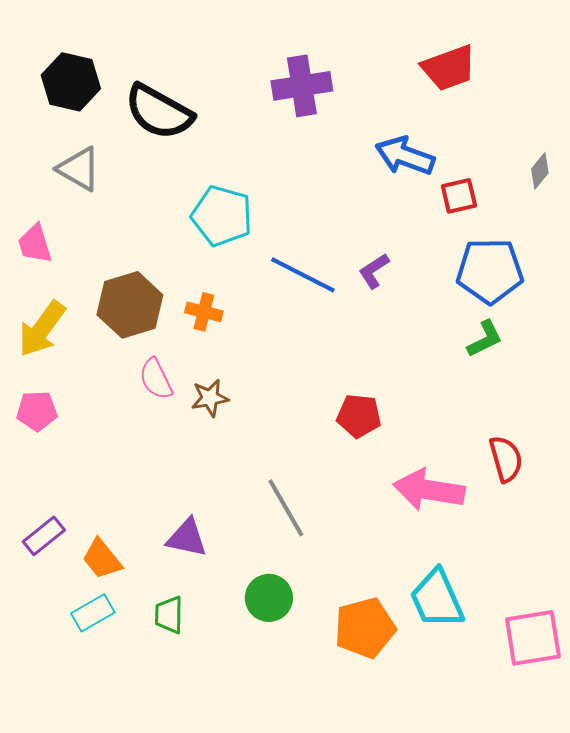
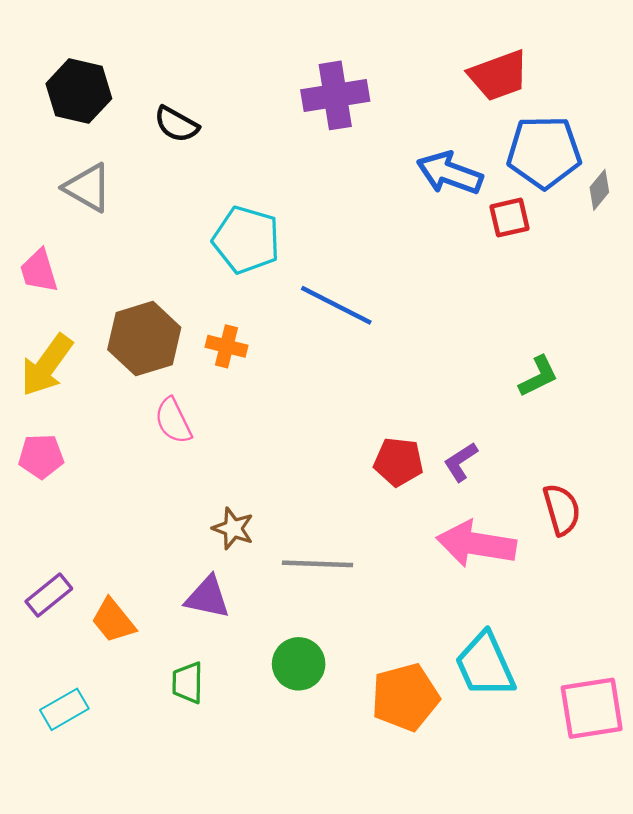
black semicircle: (159, 112) -> (177, 124), size x0.6
purple L-shape: (374, 271) -> (461, 462), moved
blue pentagon: (490, 271) -> (544, 152), moved
brown star: (210, 398) -> (233, 528), moved, turned 30
gray line: (286, 508) -> (317, 564), turned -58
cyan rectangle: (93, 613) -> (64, 709), moved

